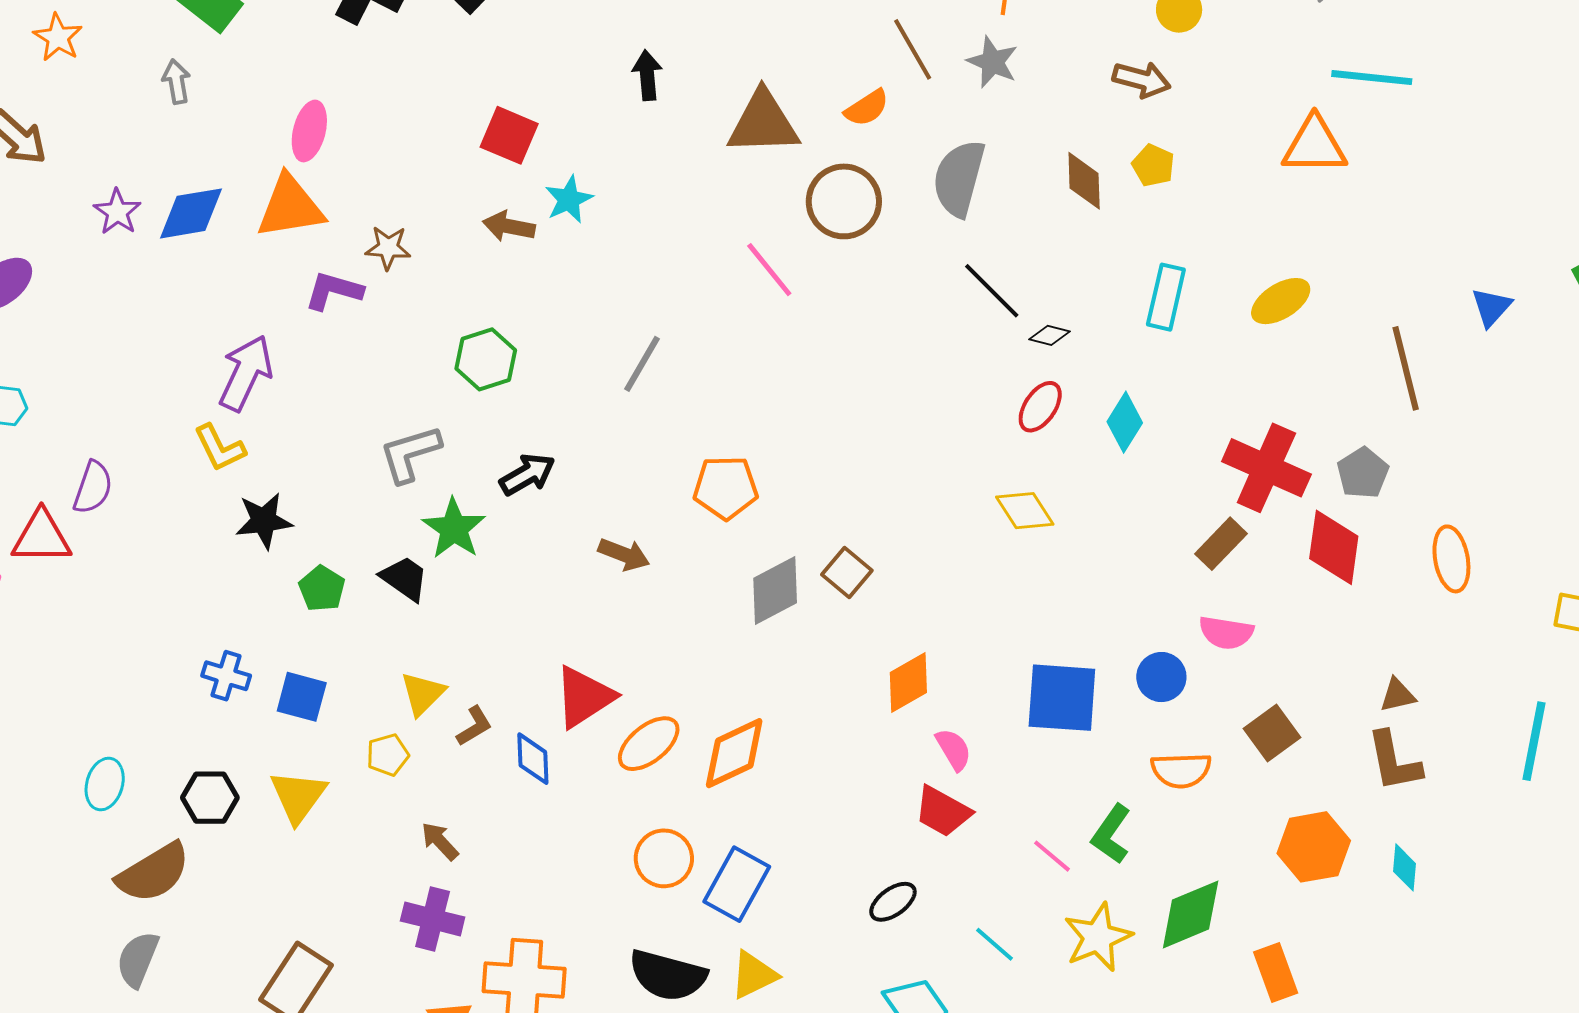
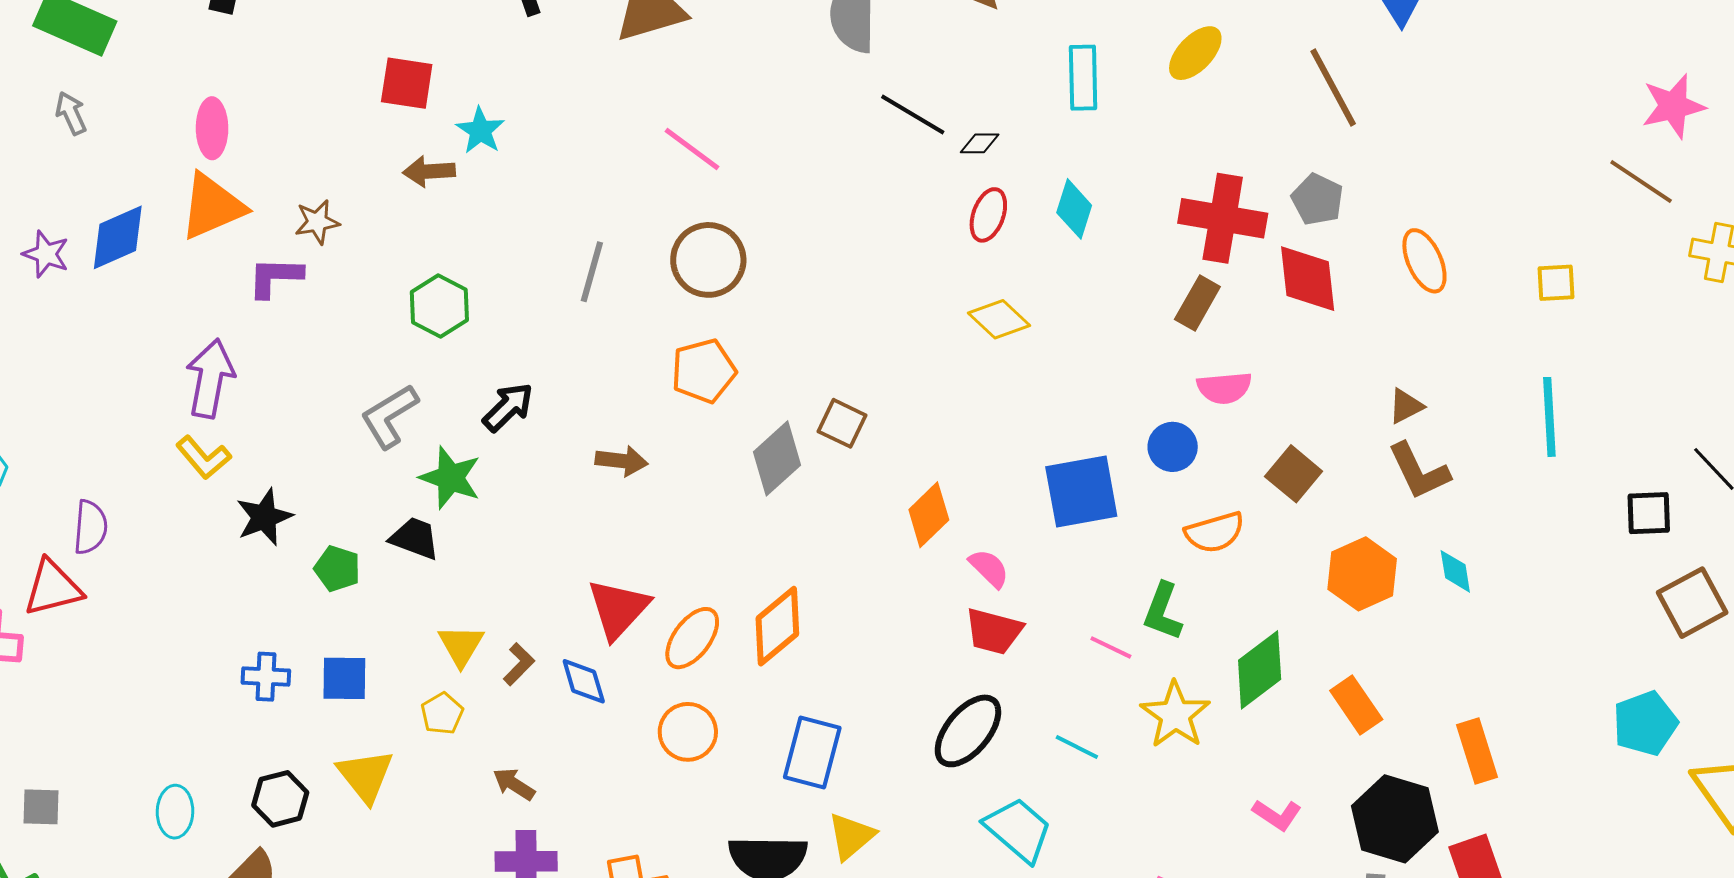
brown circle: (844, 201) -> (708, 260), moved
orange circle: (664, 858) -> (688, 732), moved
black ellipse: (893, 902) -> (968, 731), size x1.6

